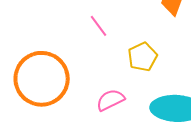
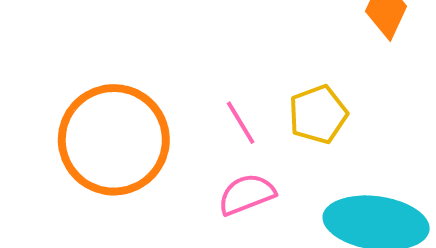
pink line: (98, 26) -> (241, 123), moved

